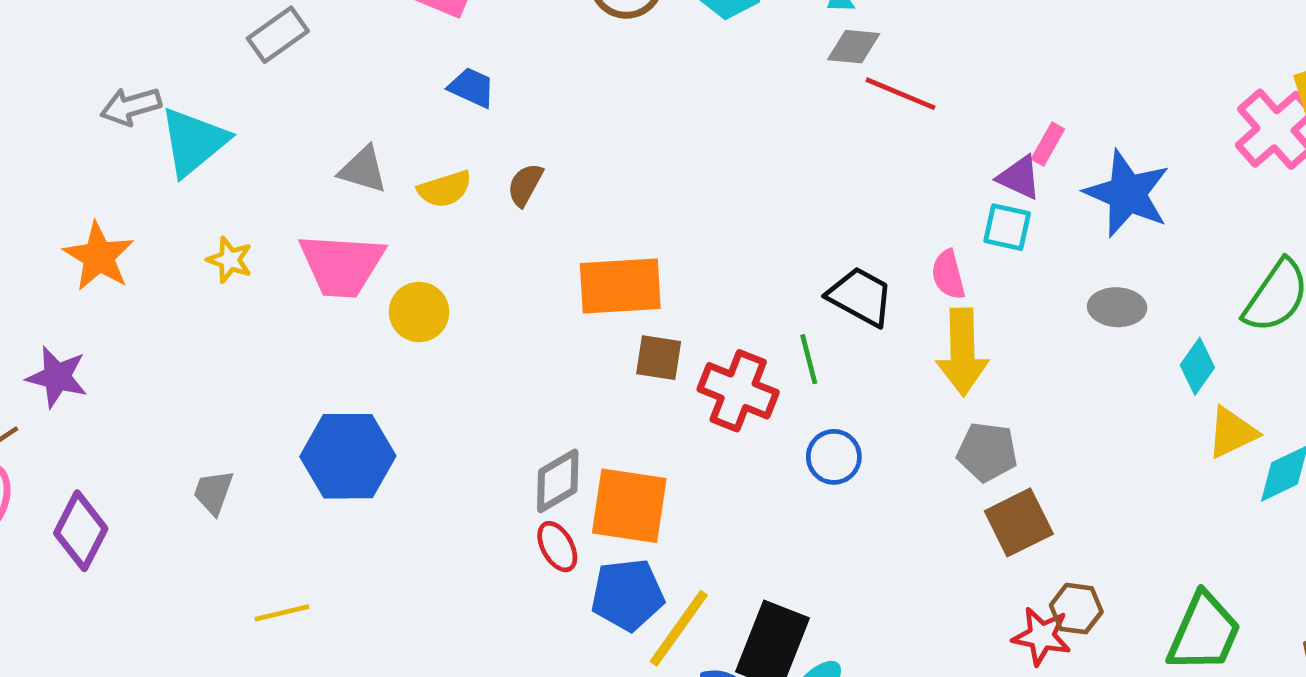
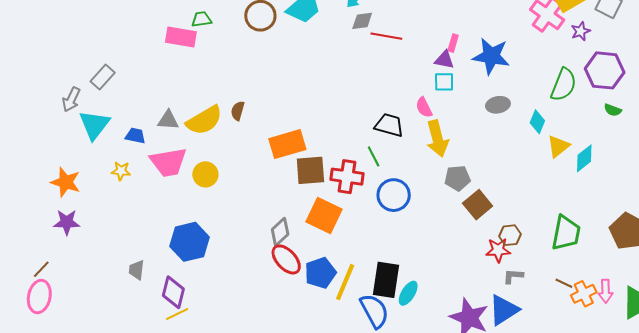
gray rectangle: (278, 35) -> (103, 77), moved
blue trapezoid: (472, 87) -> (135, 136), moved
gray arrow: (131, 106) -> (71, 99), moved, turned -35
yellow semicircle: (445, 189) -> (204, 120), size x1.6
brown square: (659, 358) -> (310, 170), size x1.5
purple star: (57, 377) -> (67, 222), moved
blue circle: (834, 457) -> (394, 195), size x1.4
orange square: (629, 506) -> (324, 215), moved, turned 30
purple diamond: (81, 531) -> (173, 292), moved
red ellipse: (557, 547) -> (286, 259), size x1.5

